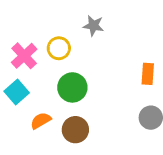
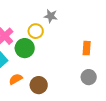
yellow circle: (59, 48) -> (36, 31), moved
green circle: (72, 87) -> (25, 48), moved

